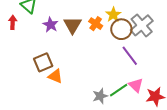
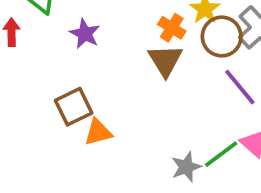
brown triangle: (73, 25) -> (165, 60), moved
orange triangle: (55, 76) -> (98, 132), turned -35

